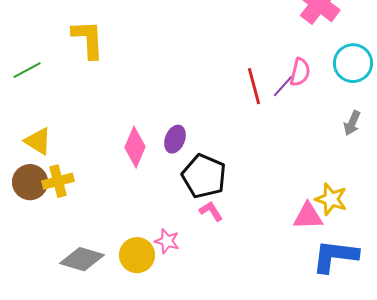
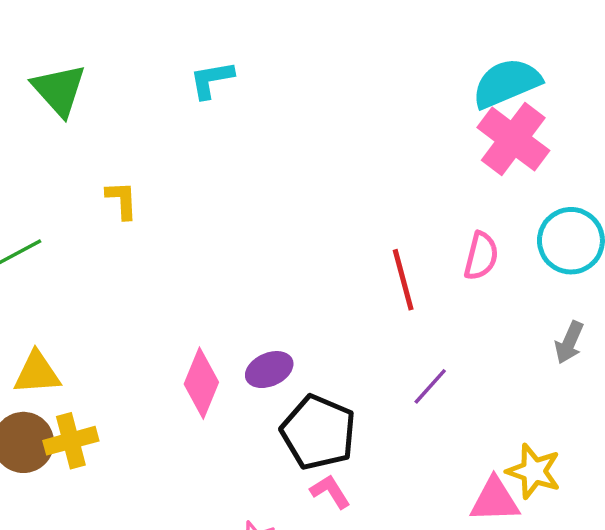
yellow L-shape: (88, 39) -> (122, 200), size x0.6
purple line: (283, 86) -> (430, 386), moved
purple ellipse: (175, 139) -> (269, 370), turned 44
yellow triangle: (38, 141) -> (37, 373), turned -36

